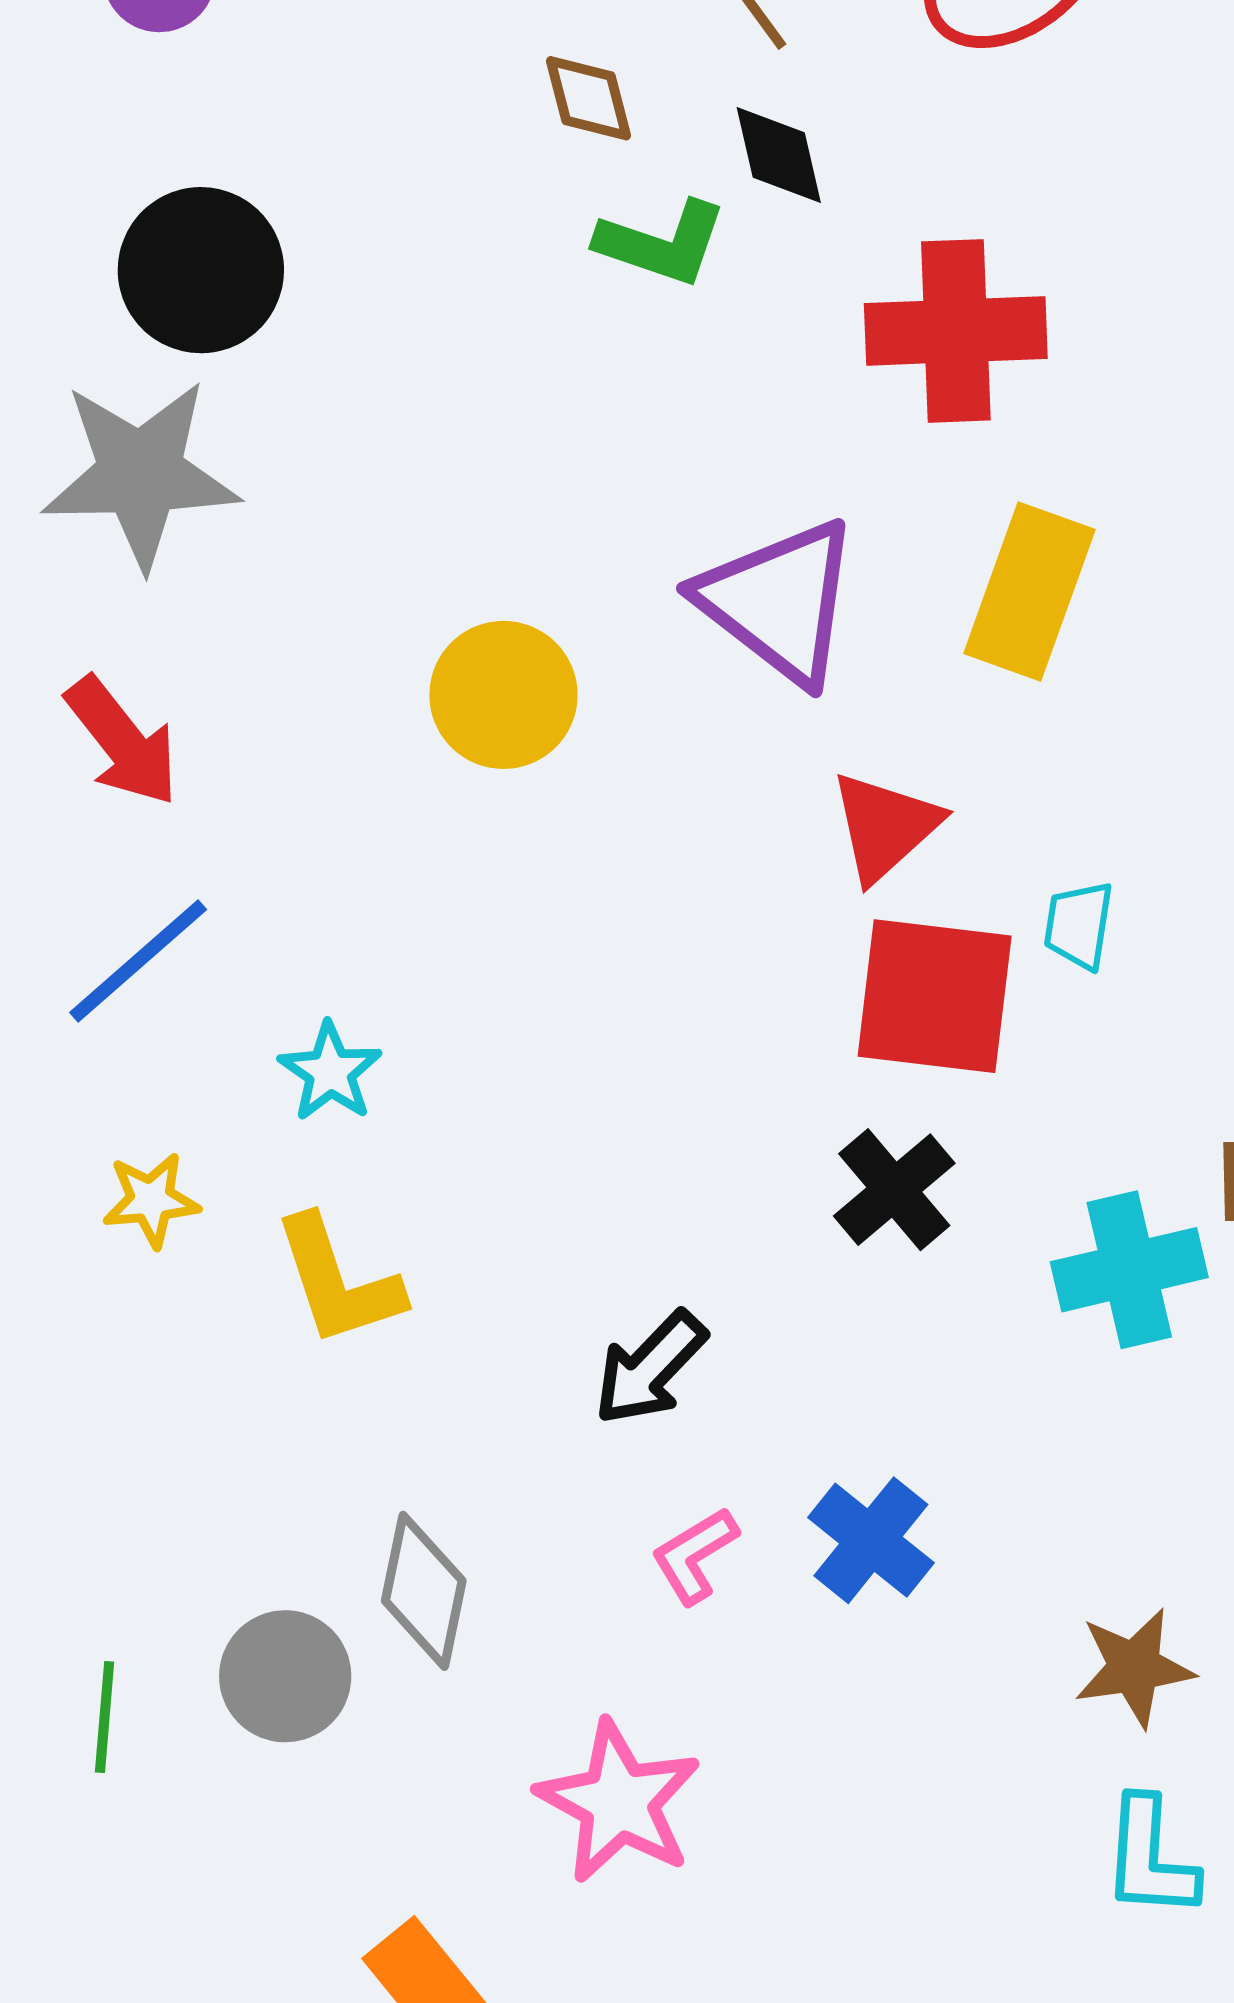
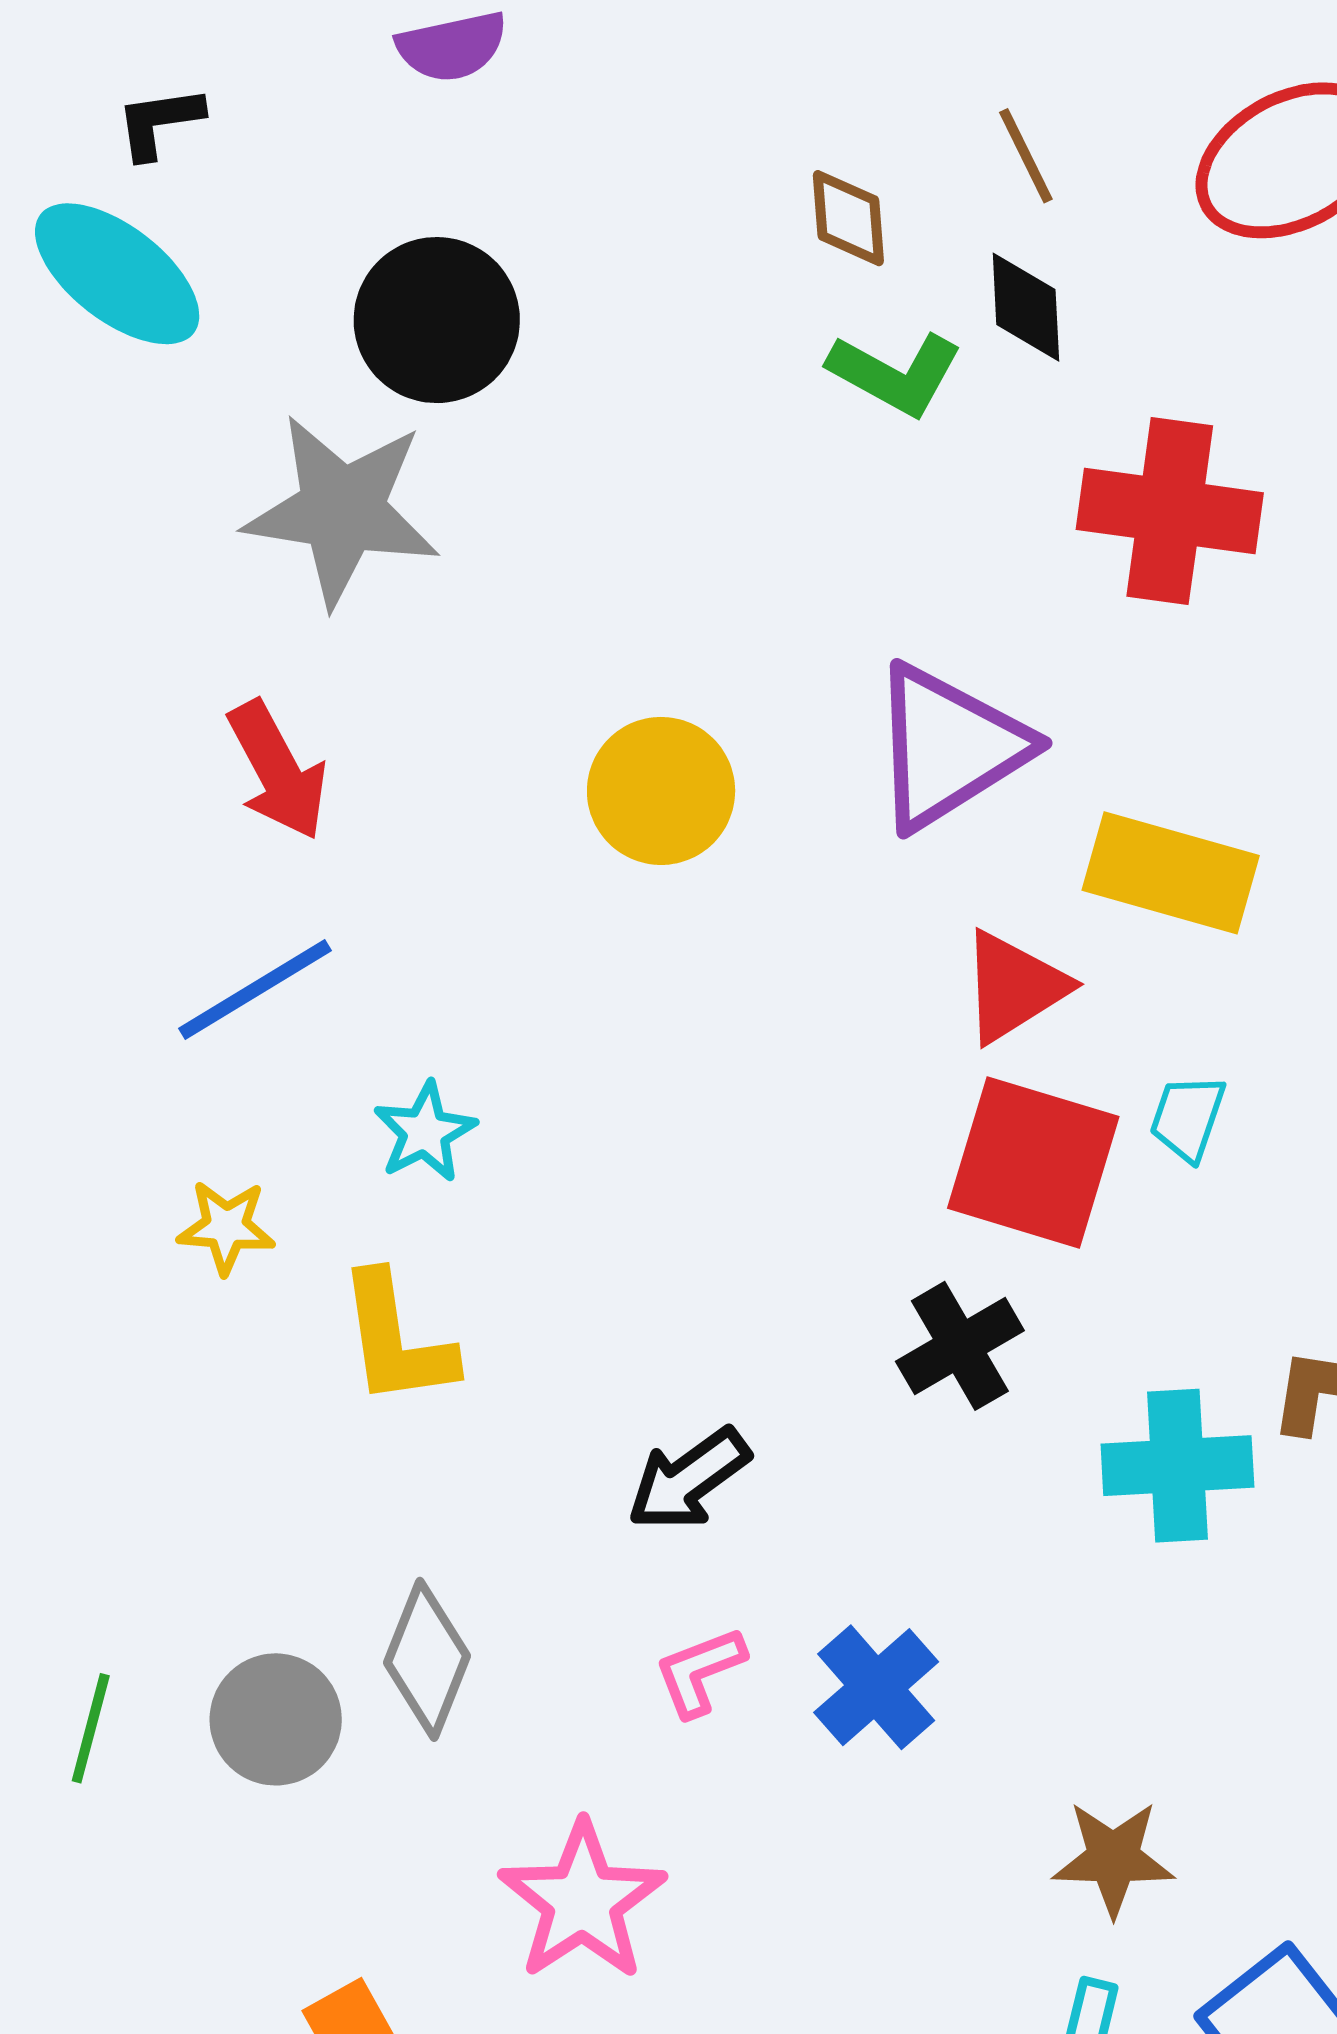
yellow rectangle: (1029, 592) -> (1171, 873), moved, turned 76
purple triangle: (779, 602) -> (949, 747), turned 40

